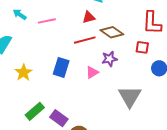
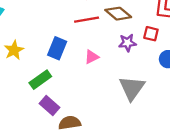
purple star: (109, 59) -> (127, 43), moved
green rectangle: (35, 111) -> (40, 80), moved

